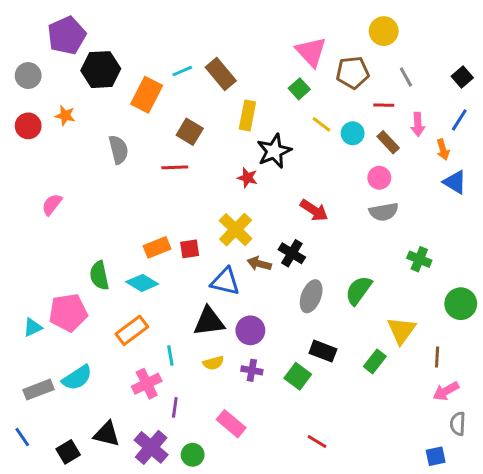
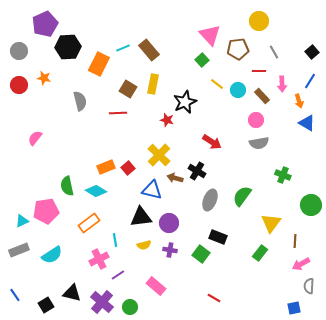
yellow rectangle: (247, 116) -> (153, 84), moved
red square: (190, 249) -> (128, 168), turned -32
green rectangle: (375, 361) -> (260, 253), moved
gray rectangle: (39, 390) -> (19, 250), moved
purple line: (175, 407) -> (118, 275), turned 48

